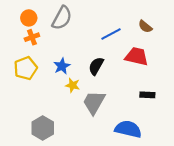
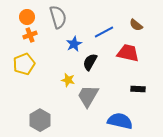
gray semicircle: (62, 18) -> (58, 17), turned -45
blue star: (62, 66) -> (74, 44), moved

